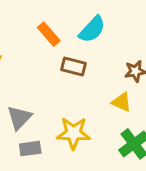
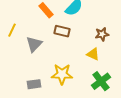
gray triangle: (19, 118) -> (34, 44), moved

